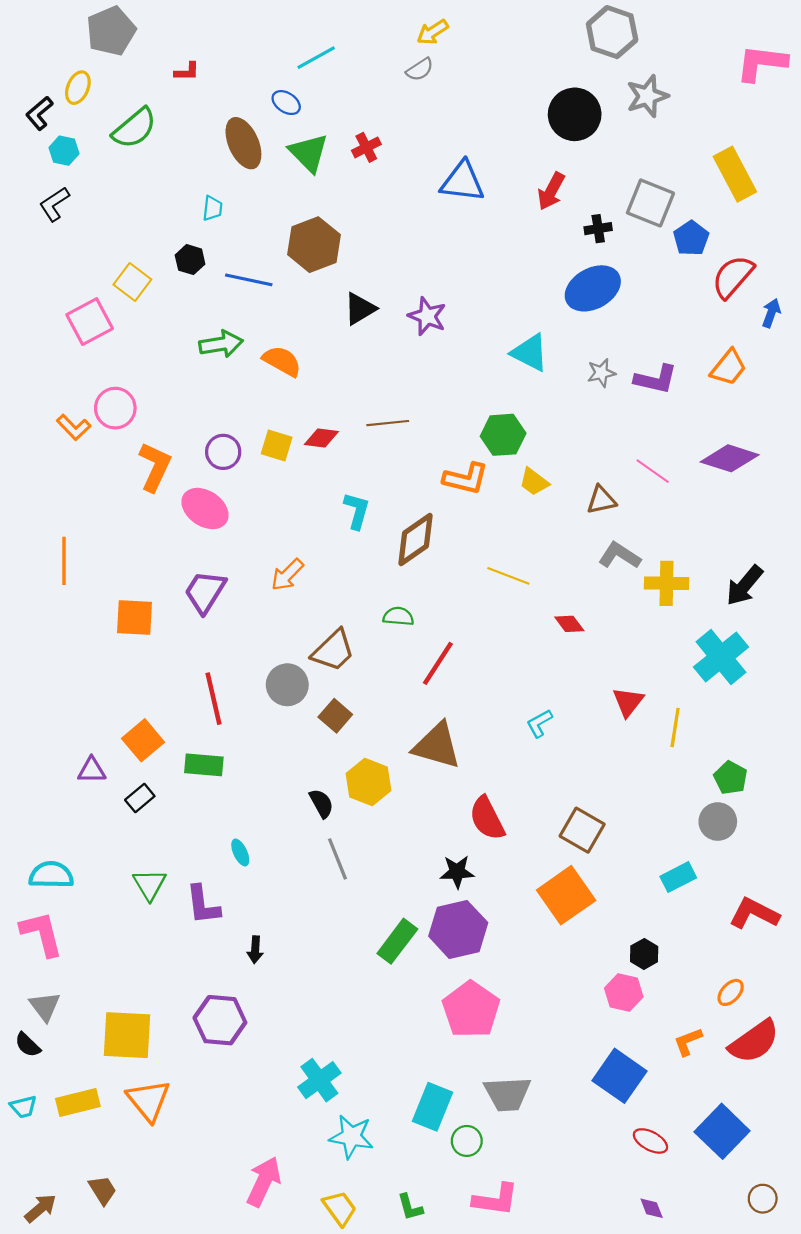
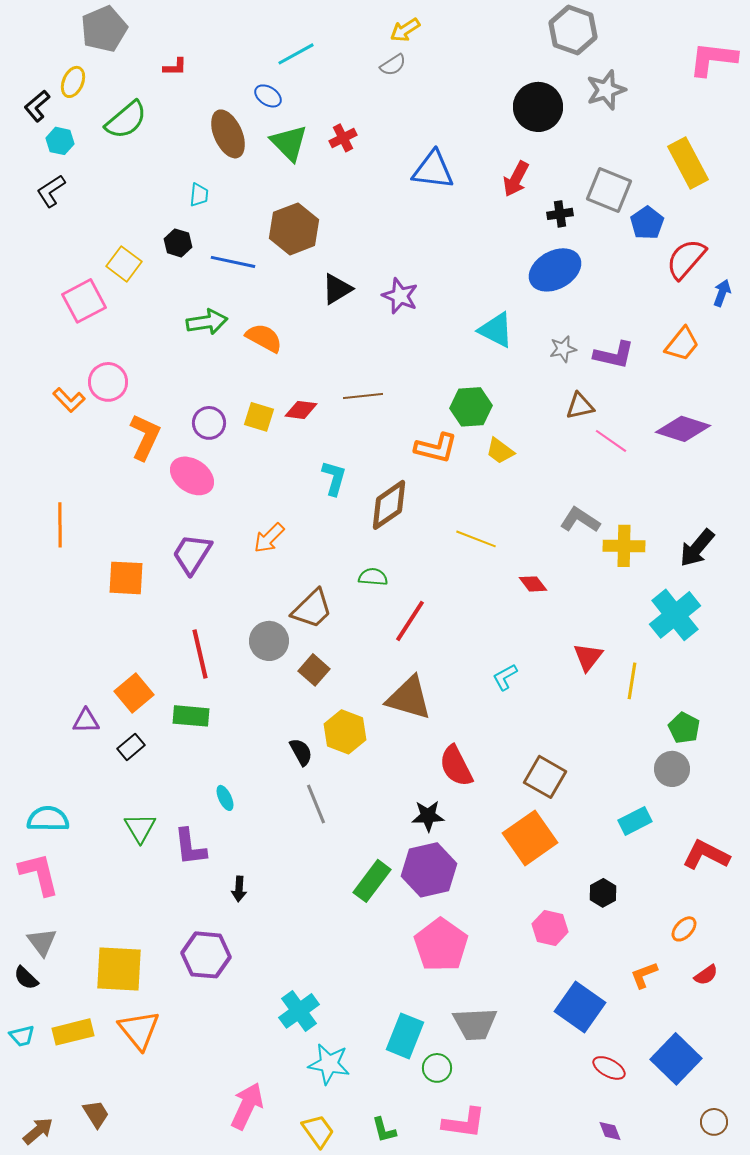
brown triangle: (601, 500) -> (580, 406), moved
pink hexagon: (624, 992) -> (550, 928), moved
red semicircle: (754, 1042) -> (706, 975), size x0.5

